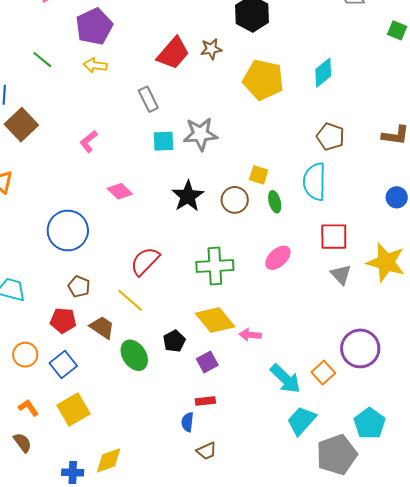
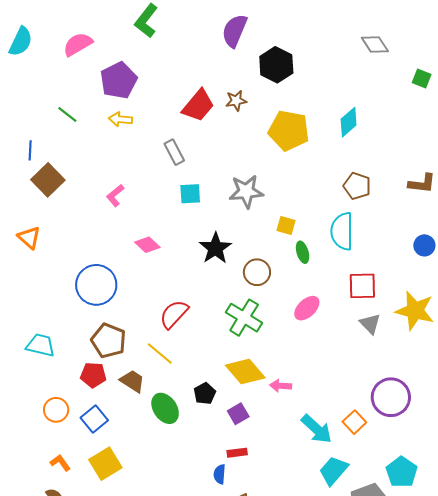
gray star: (200, 134) -> (246, 191), moved
brown circle: (235, 200) -> (257, 272), moved
green cross: (215, 266) -> (244, 318), turned 36
brown pentagon: (79, 286) -> (109, 341), size x1.6

